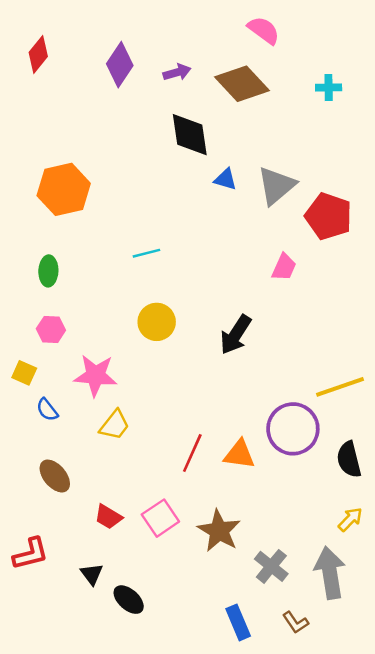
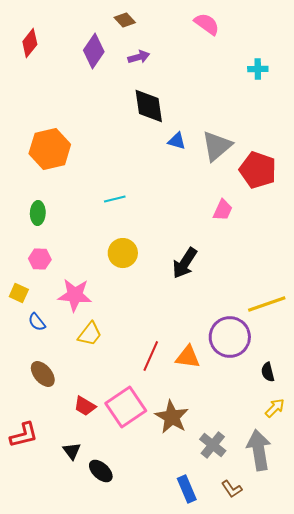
brown diamond: (242, 84) -> (125, 20), moved, size x0.5
black semicircle: (349, 459) -> (268, 372), moved, size x0.7
pink square: (160, 518) -> (126, 407), size x1.4

